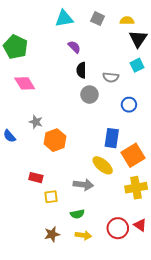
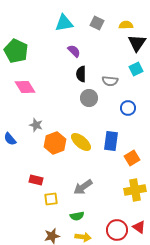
orange square: (133, 155) -> (132, 158), size x0.7
yellow ellipse: (103, 165) -> (81, 142), moved
gray arrow: (83, 185) -> (83, 187), turned 138

